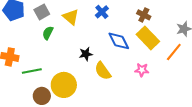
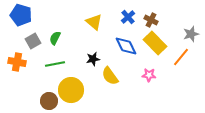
gray square: (42, 12) -> (33, 41), moved
blue cross: (102, 12) -> (128, 17), moved
yellow triangle: (71, 17) -> (94, 22), moved
green line: (32, 71) -> (55, 64), moved

